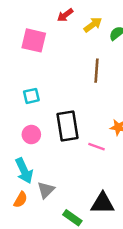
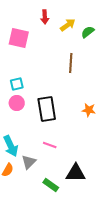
red arrow: (65, 15) -> (45, 17), turned -56
pink circle: (31, 135) -> (17, 103), moved
pink line: (96, 147) -> (50, 145), moved

